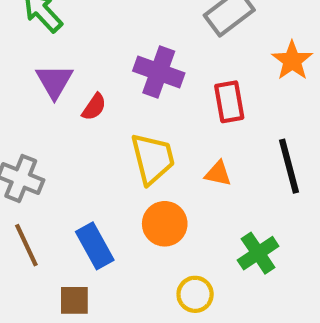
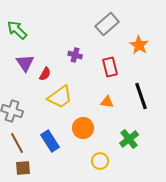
purple cross: (159, 72) -> (75, 55), size x0.6
yellow trapezoid: (153, 159) -> (60, 97), moved, turned 72
brown square: (74, 300) -> (23, 168), moved

